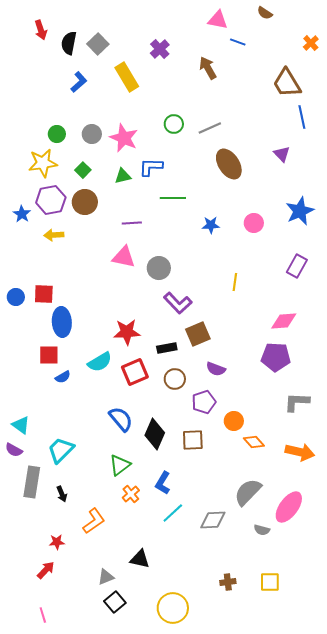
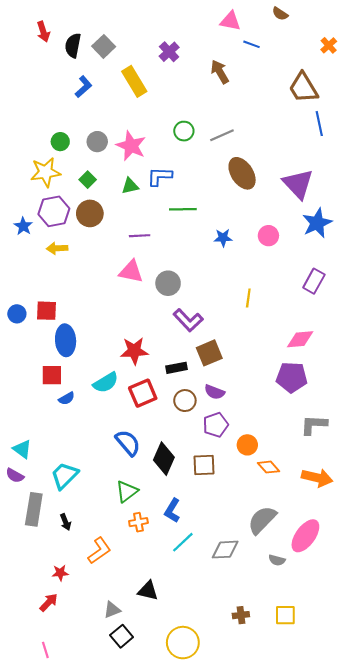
purple triangle: (282, 154) -> (298, 184), moved, size x1.8
purple semicircle: (216, 369) -> (215, 392), moved
orange cross: (131, 494) -> (138, 522), turned 30

